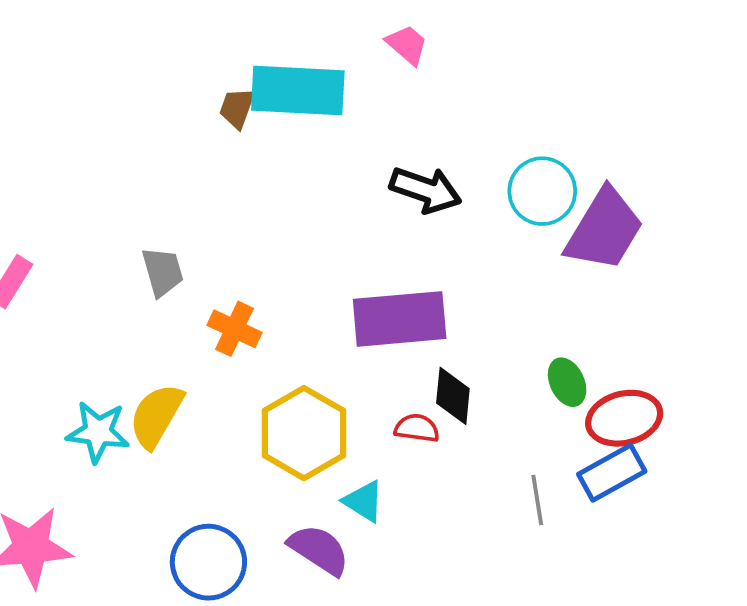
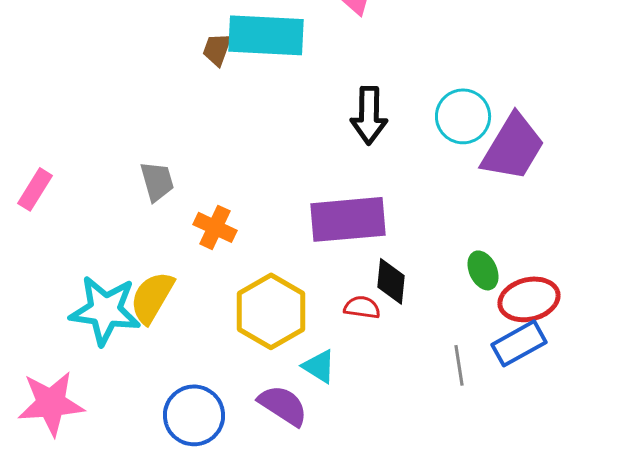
black arrow: (426, 190) -> (369, 115), turned 72
cyan star: (98, 432) -> (105, 310), size x1.4

